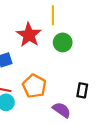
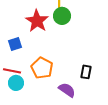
green circle: (63, 42) -> (62, 16), moved

